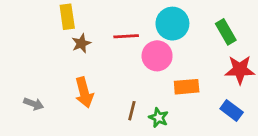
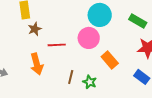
green rectangle: (226, 32) -> (138, 21), turned -30
red line: (126, 36) -> (57, 45), moved
orange rectangle: (187, 87) -> (110, 60), turned 54

